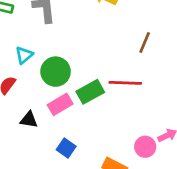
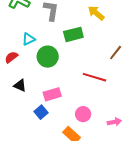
green rectangle: (90, 92) -> (73, 34), moved
pink rectangle: (60, 104) -> (52, 94), moved
pink circle: (145, 147) -> (83, 114), moved

